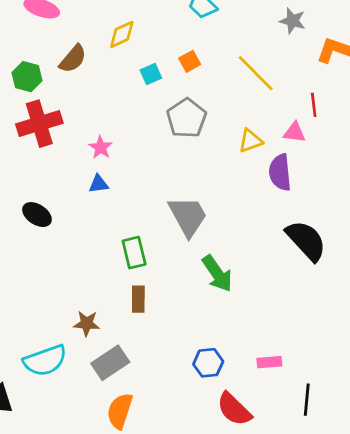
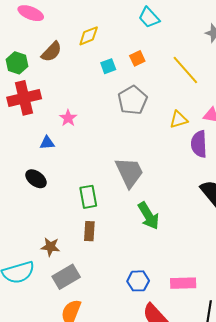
blue triangle: (99, 184) -> (47, 143), moved
black ellipse: (37, 215) -> (36, 179), moved
pink rectangle: (269, 362) -> (183, 283), size x1.4

